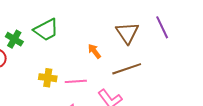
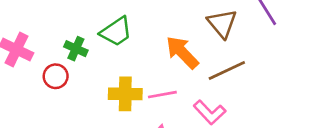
orange arrow: (94, 51) -> (182, 52), size x1.8
yellow cross: (48, 78) -> (125, 94), size x1.4

